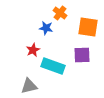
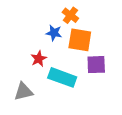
orange square: (88, 27) -> (80, 40), moved
gray triangle: (29, 86) -> (23, 92), moved

